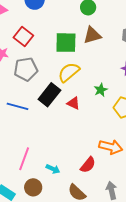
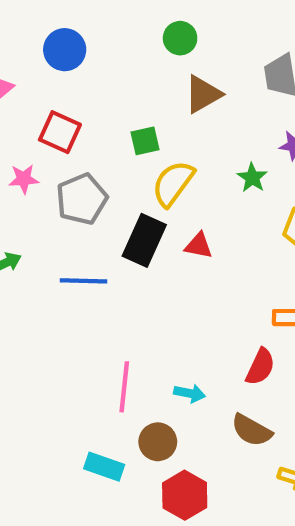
green square: (66, 43) -> (145, 141), moved, size x0.6
green star: (101, 90) -> (252, 178), moved

